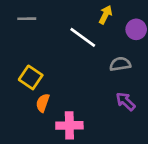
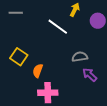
gray semicircle: (120, 64) -> (80, 57), moved
orange semicircle: (43, 103) -> (38, 71), moved

